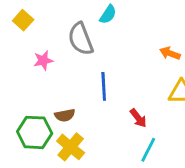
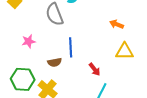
pink star: (43, 60) -> (29, 41), moved
brown semicircle: (65, 115) -> (55, 62), moved

